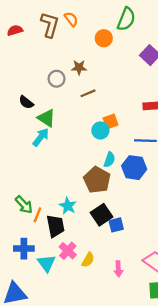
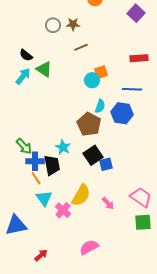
gray circle: (57, 79) -> (53, 25), moved
cyan arrow: (41, 137) -> (23, 76), moved
orange line: (37, 215) -> (36, 178), moved, turned -56
blue cross: (24, 249) -> (35, 161), moved
pink cross: (68, 251) -> (63, 210), moved
yellow semicircle: (88, 260) -> (81, 195), size x1.6
pink arrow: (118, 269) -> (108, 203), turned -40

